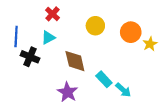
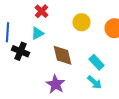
cyan rectangle: (104, 79) -> (96, 62), moved
cyan arrow: (123, 90) -> (94, 82), moved

